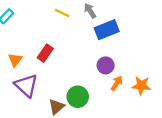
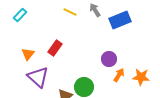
blue rectangle: (107, 30) -> (120, 20), moved

